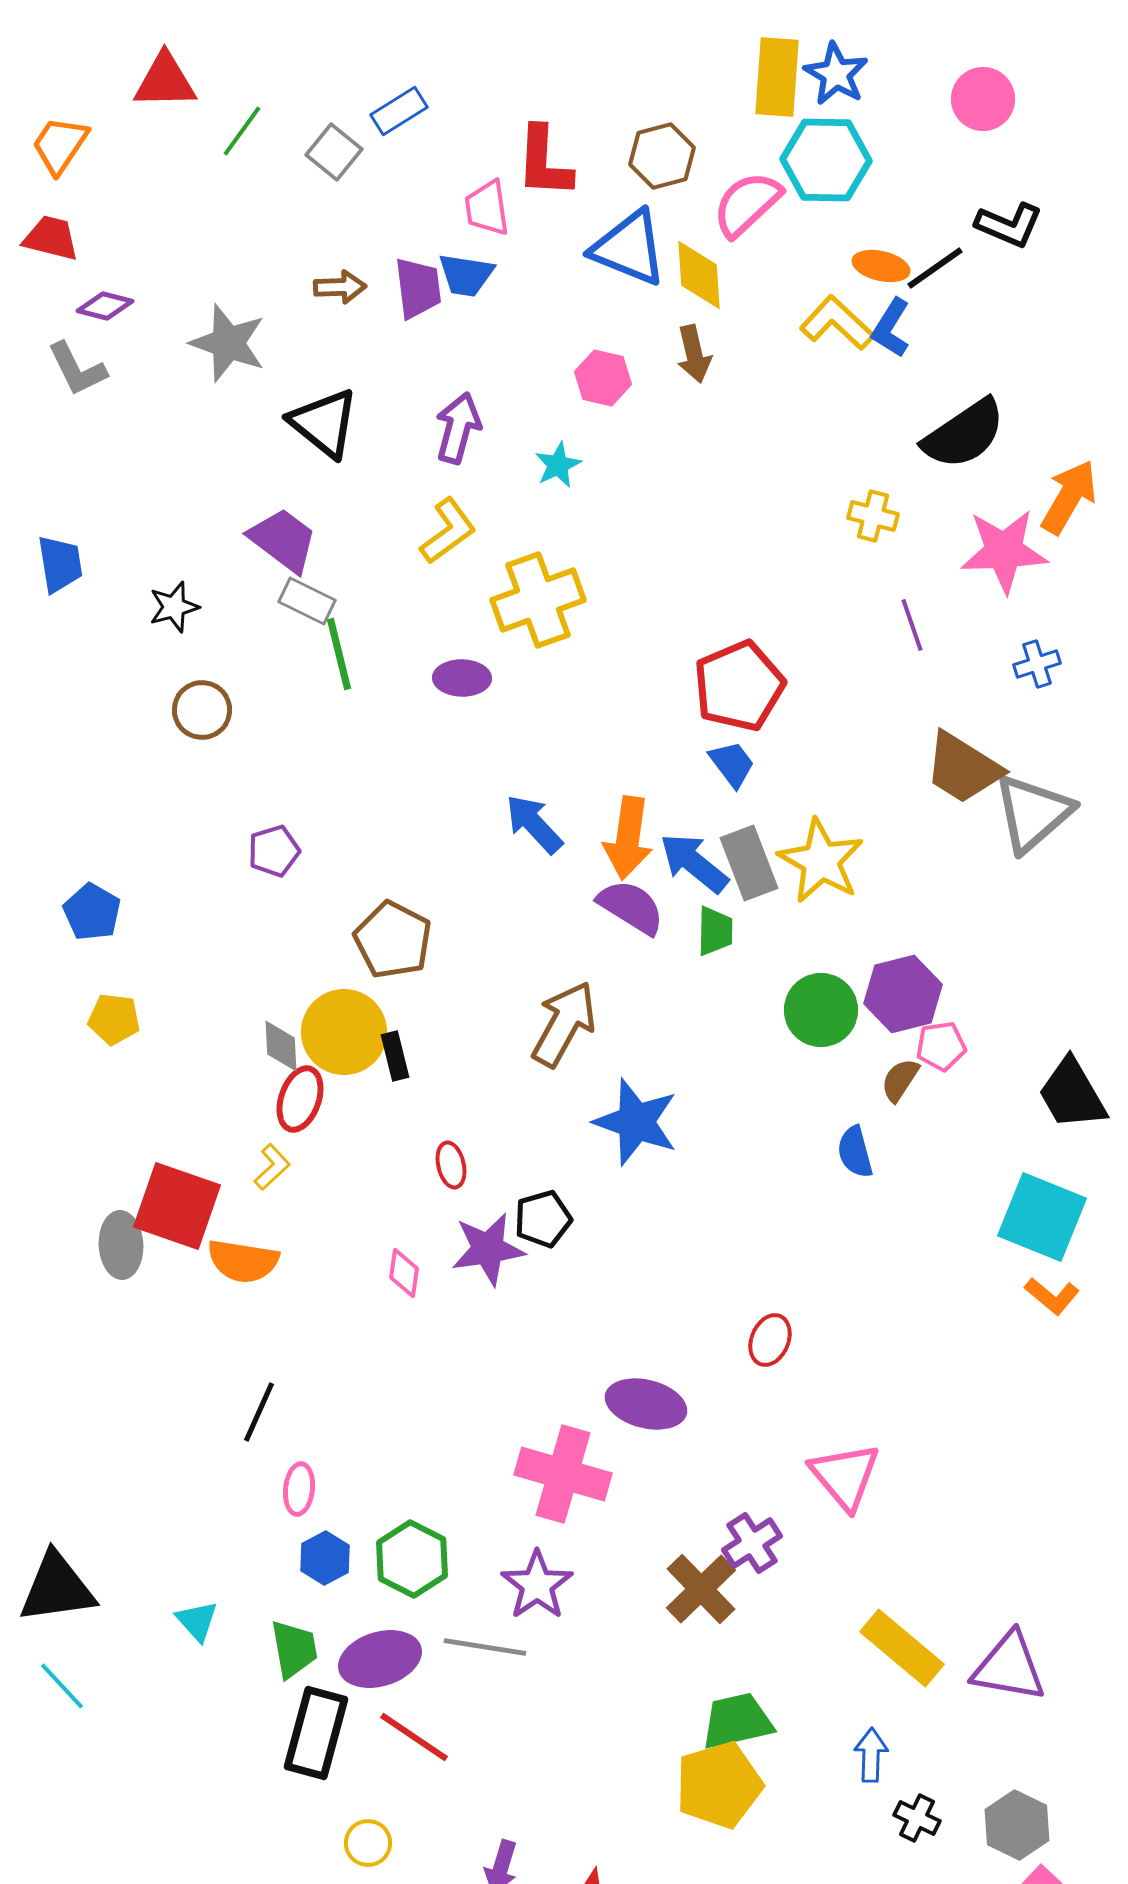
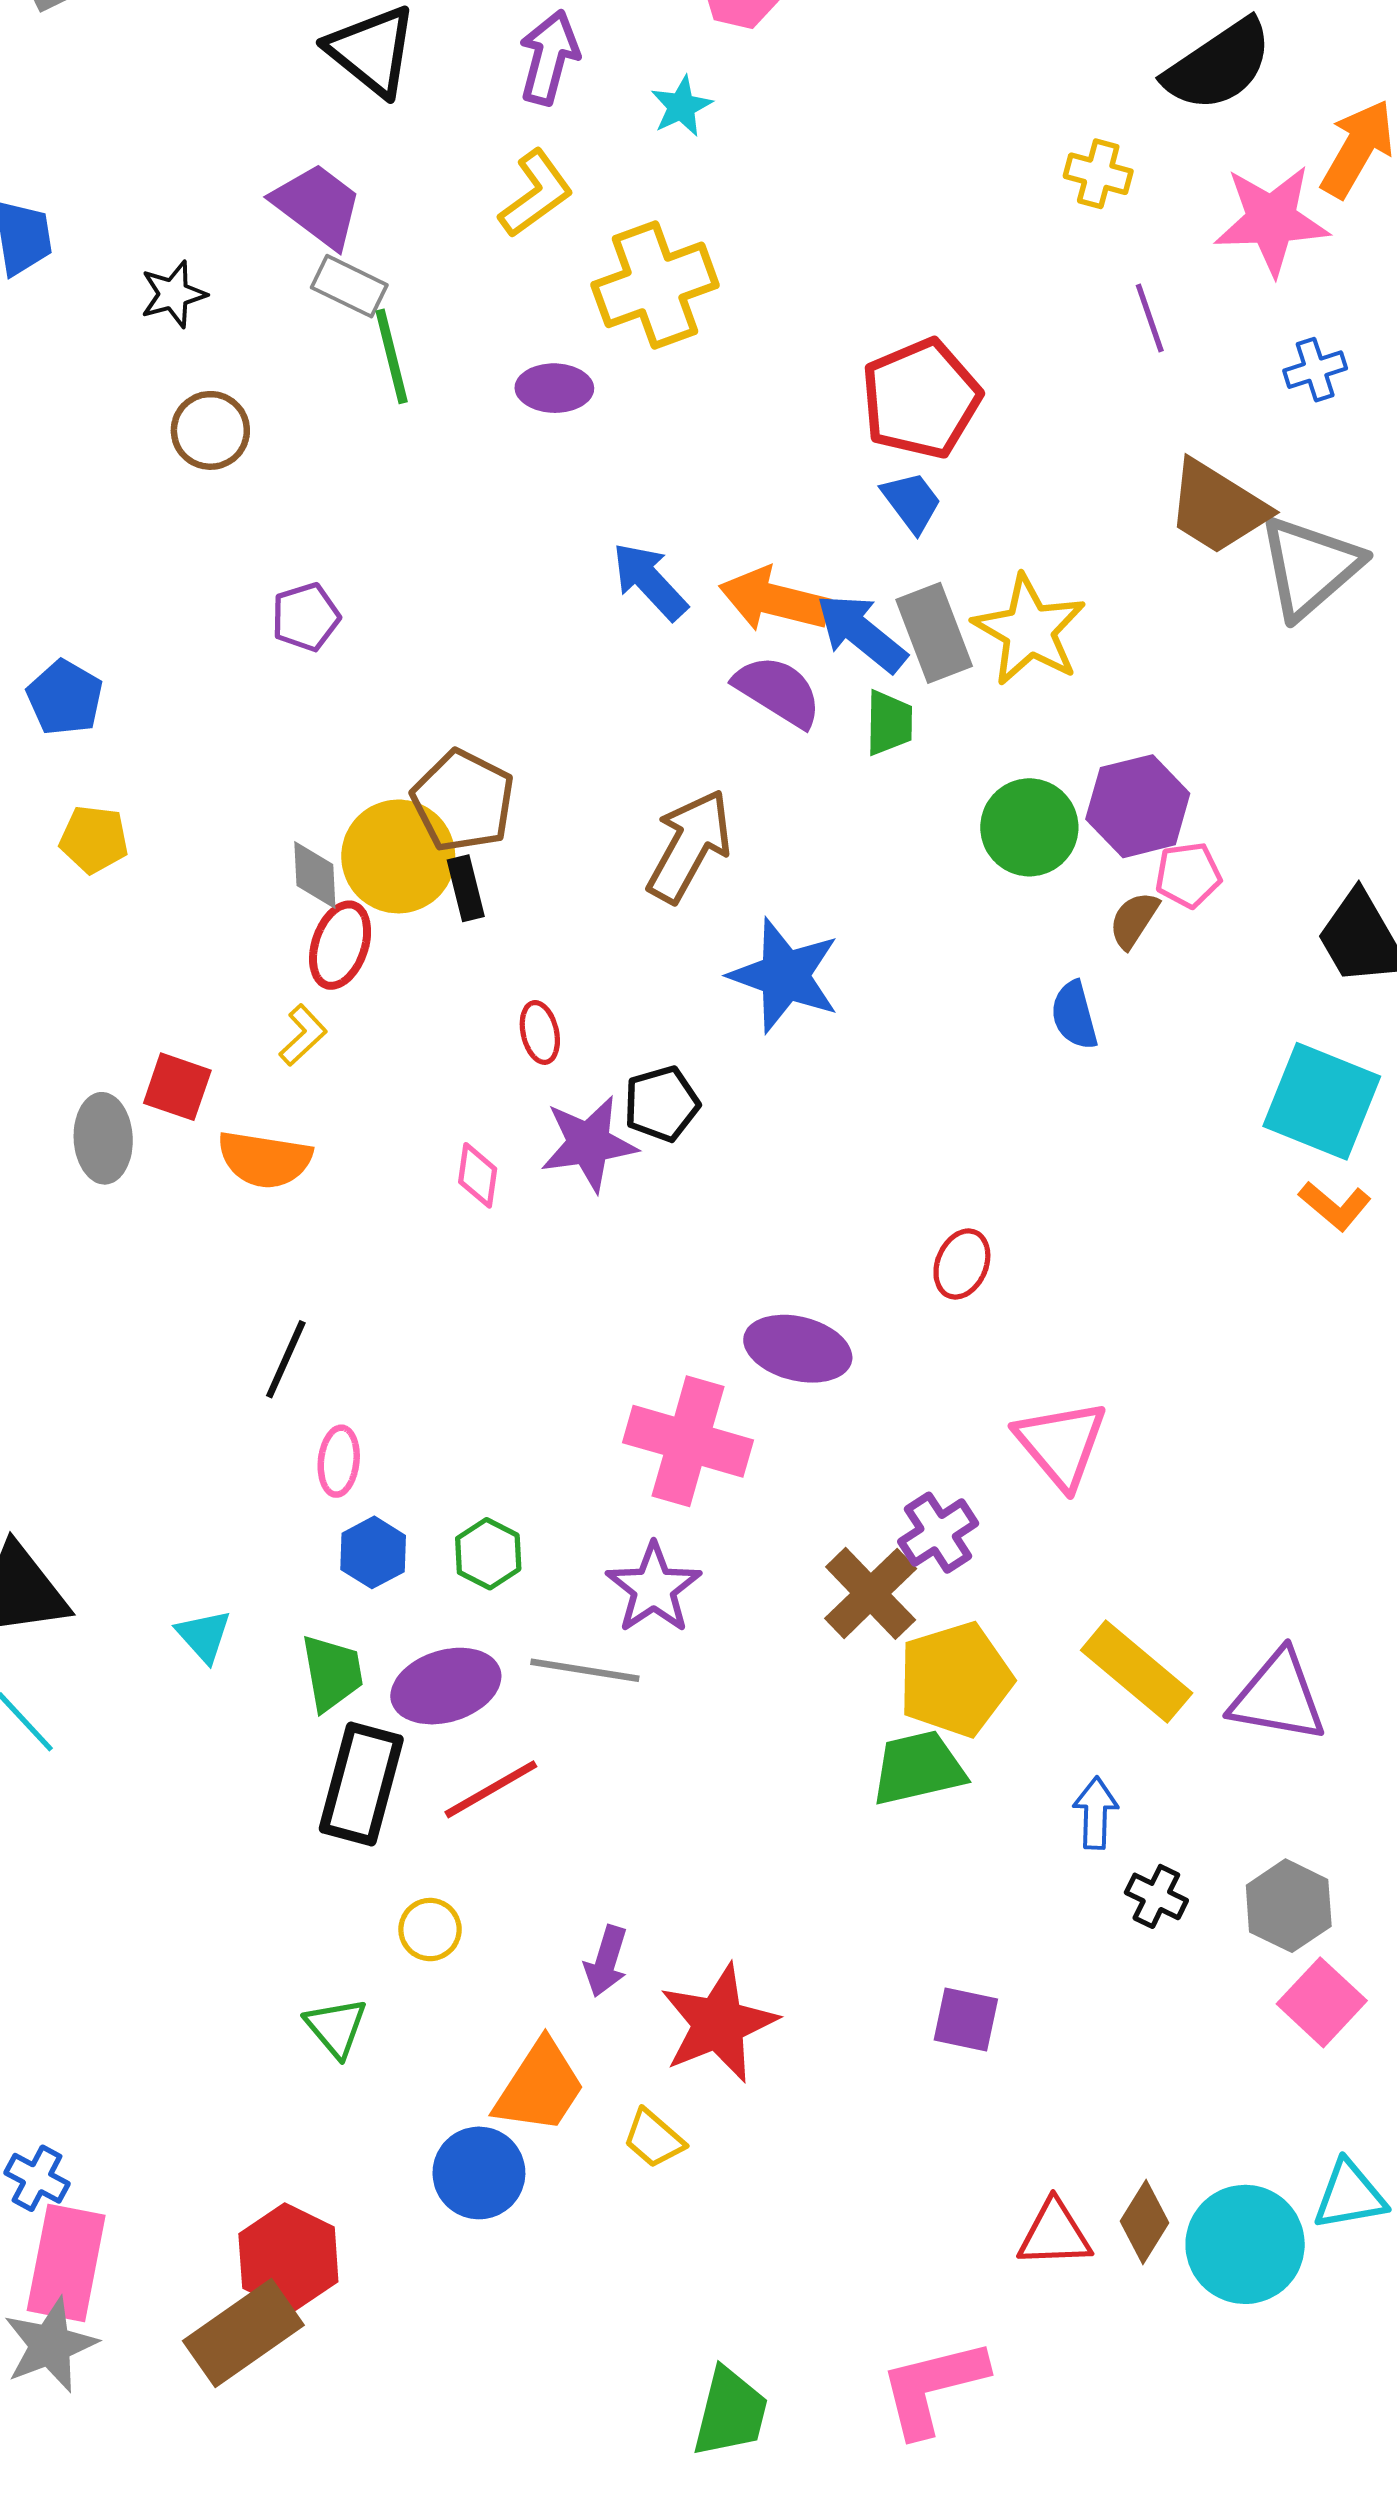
orange arrow: (628, 838) -> (774, 600), turned 96
brown pentagon: (393, 940) -> (463, 801), moved
red square: (177, 1206) -> (177, 1087), size x0.6
green hexagon: (412, 1559) -> (488, 1554), size x0.7
red line: (414, 1737) -> (491, 1789), turned -64
yellow pentagon: (719, 1785) -> (955, 1679), moved

